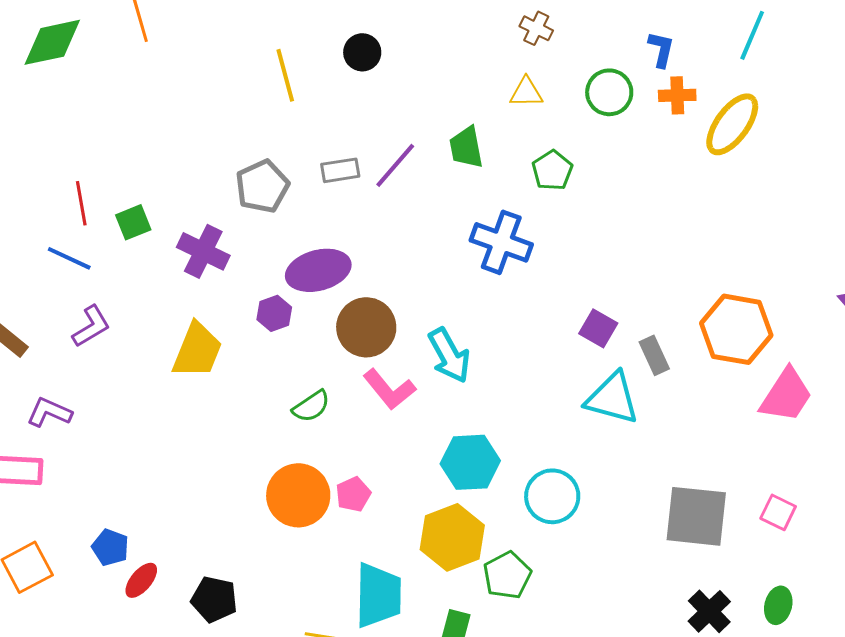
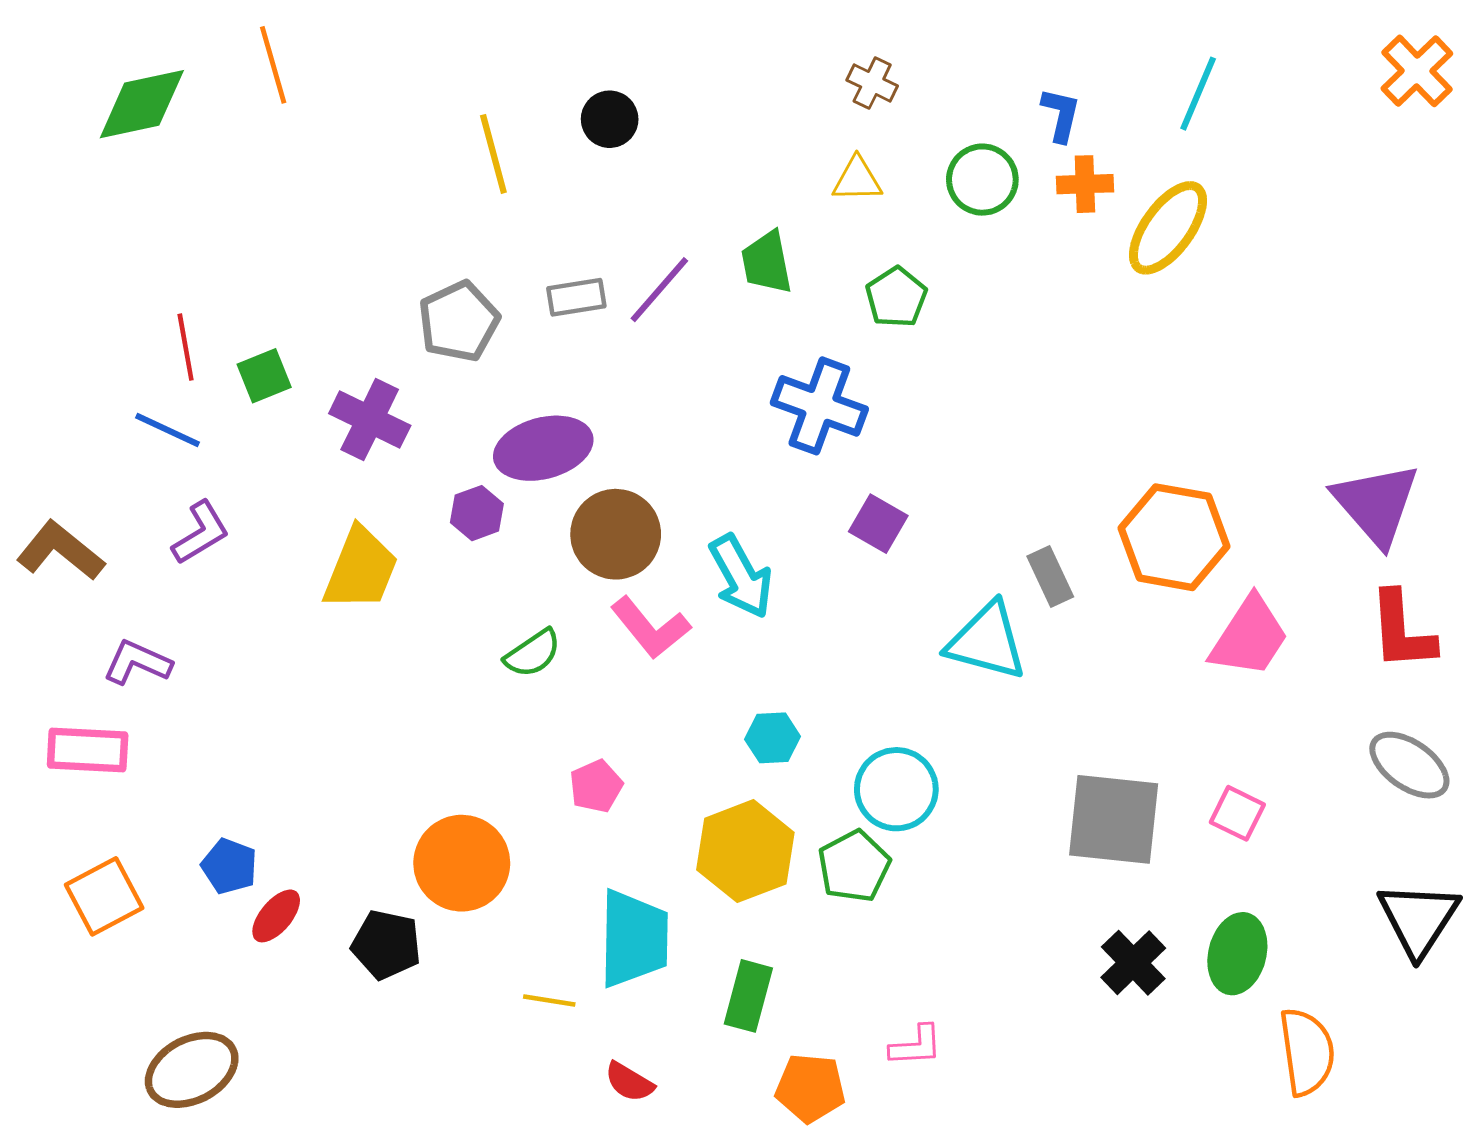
purple square: (598, 328) -> (878, 524), moved
cyan hexagon: (470, 462) -> (773, 738), size x0.6
orange circle: (298, 495) -> (462, 863), moved
green pentagon: (507, 575) -> (854, 866), moved
green ellipse: (778, 605) -> (1237, 954), size x1.4

